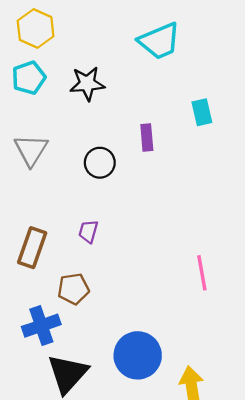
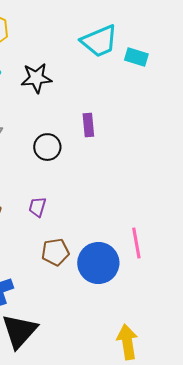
cyan rectangle: (202, 112) -> (136, 57), moved, turned -60
brown pentagon: (73, 289) -> (55, 252), moved
blue circle: (138, 355) -> (98, 263), moved

